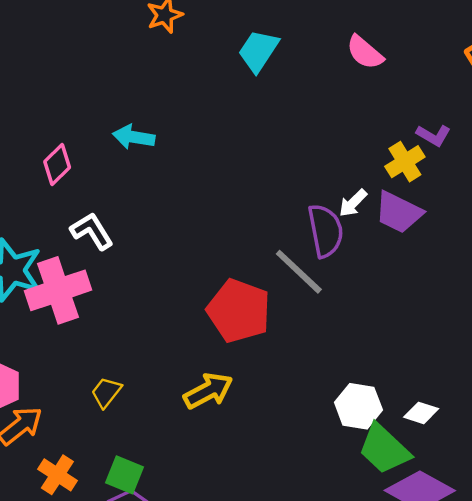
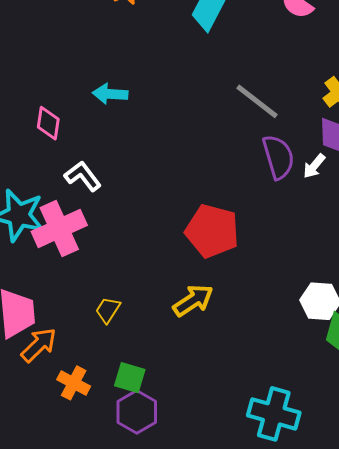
pink diamond: (57, 164) -> (48, 123), turned -32
white arrow: (353, 203) -> (314, 166), moved
gray line: (299, 272) -> (257, 101), moved

